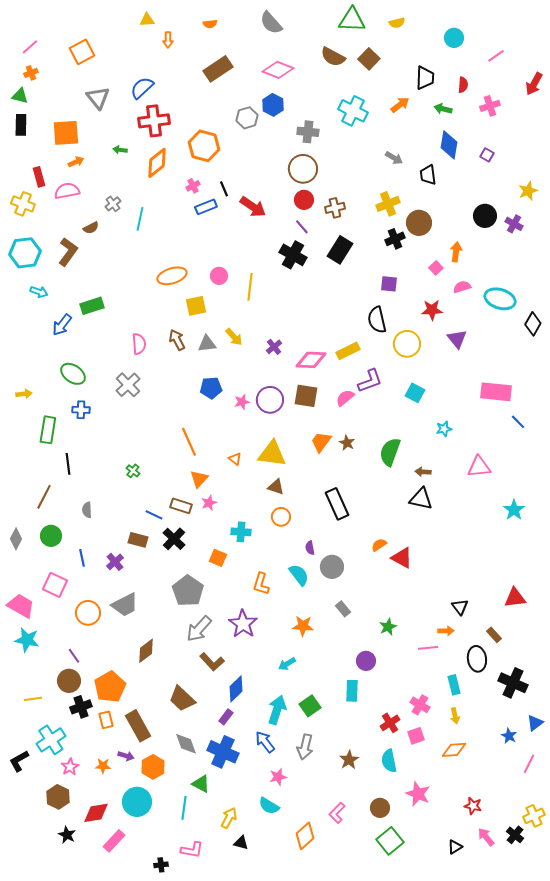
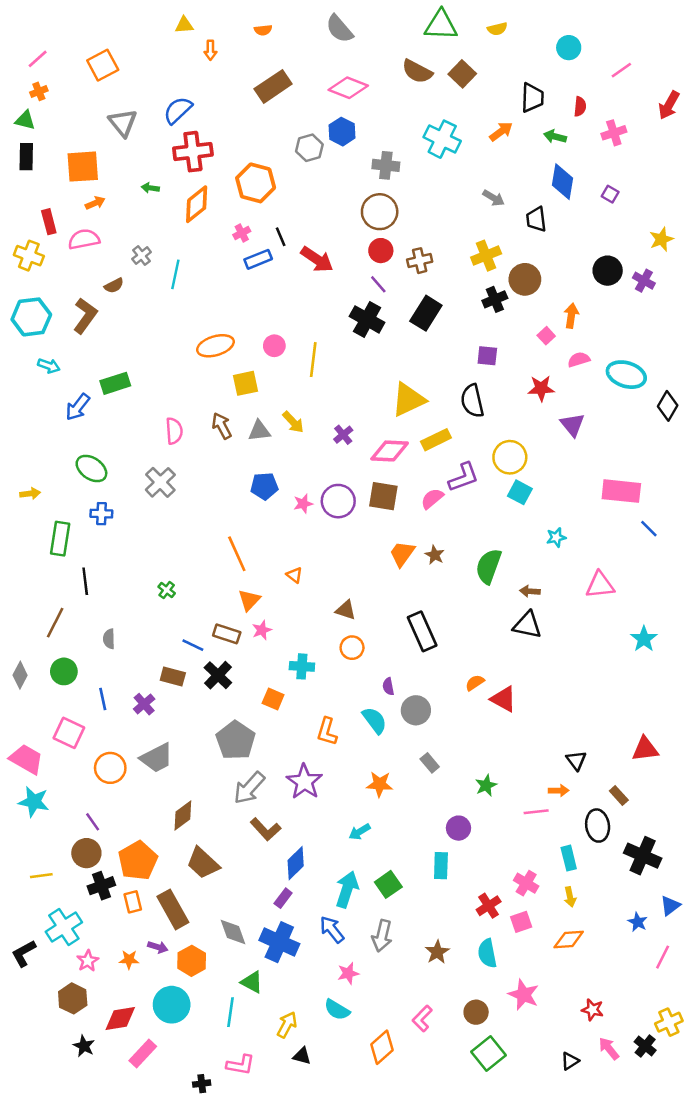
yellow circle: (407, 344) -> (510, 457), moved
yellow triangle: (272, 454) -> (408, 400), moved, turned -32
brown trapezoid: (182, 699) -> (203, 863), moved

